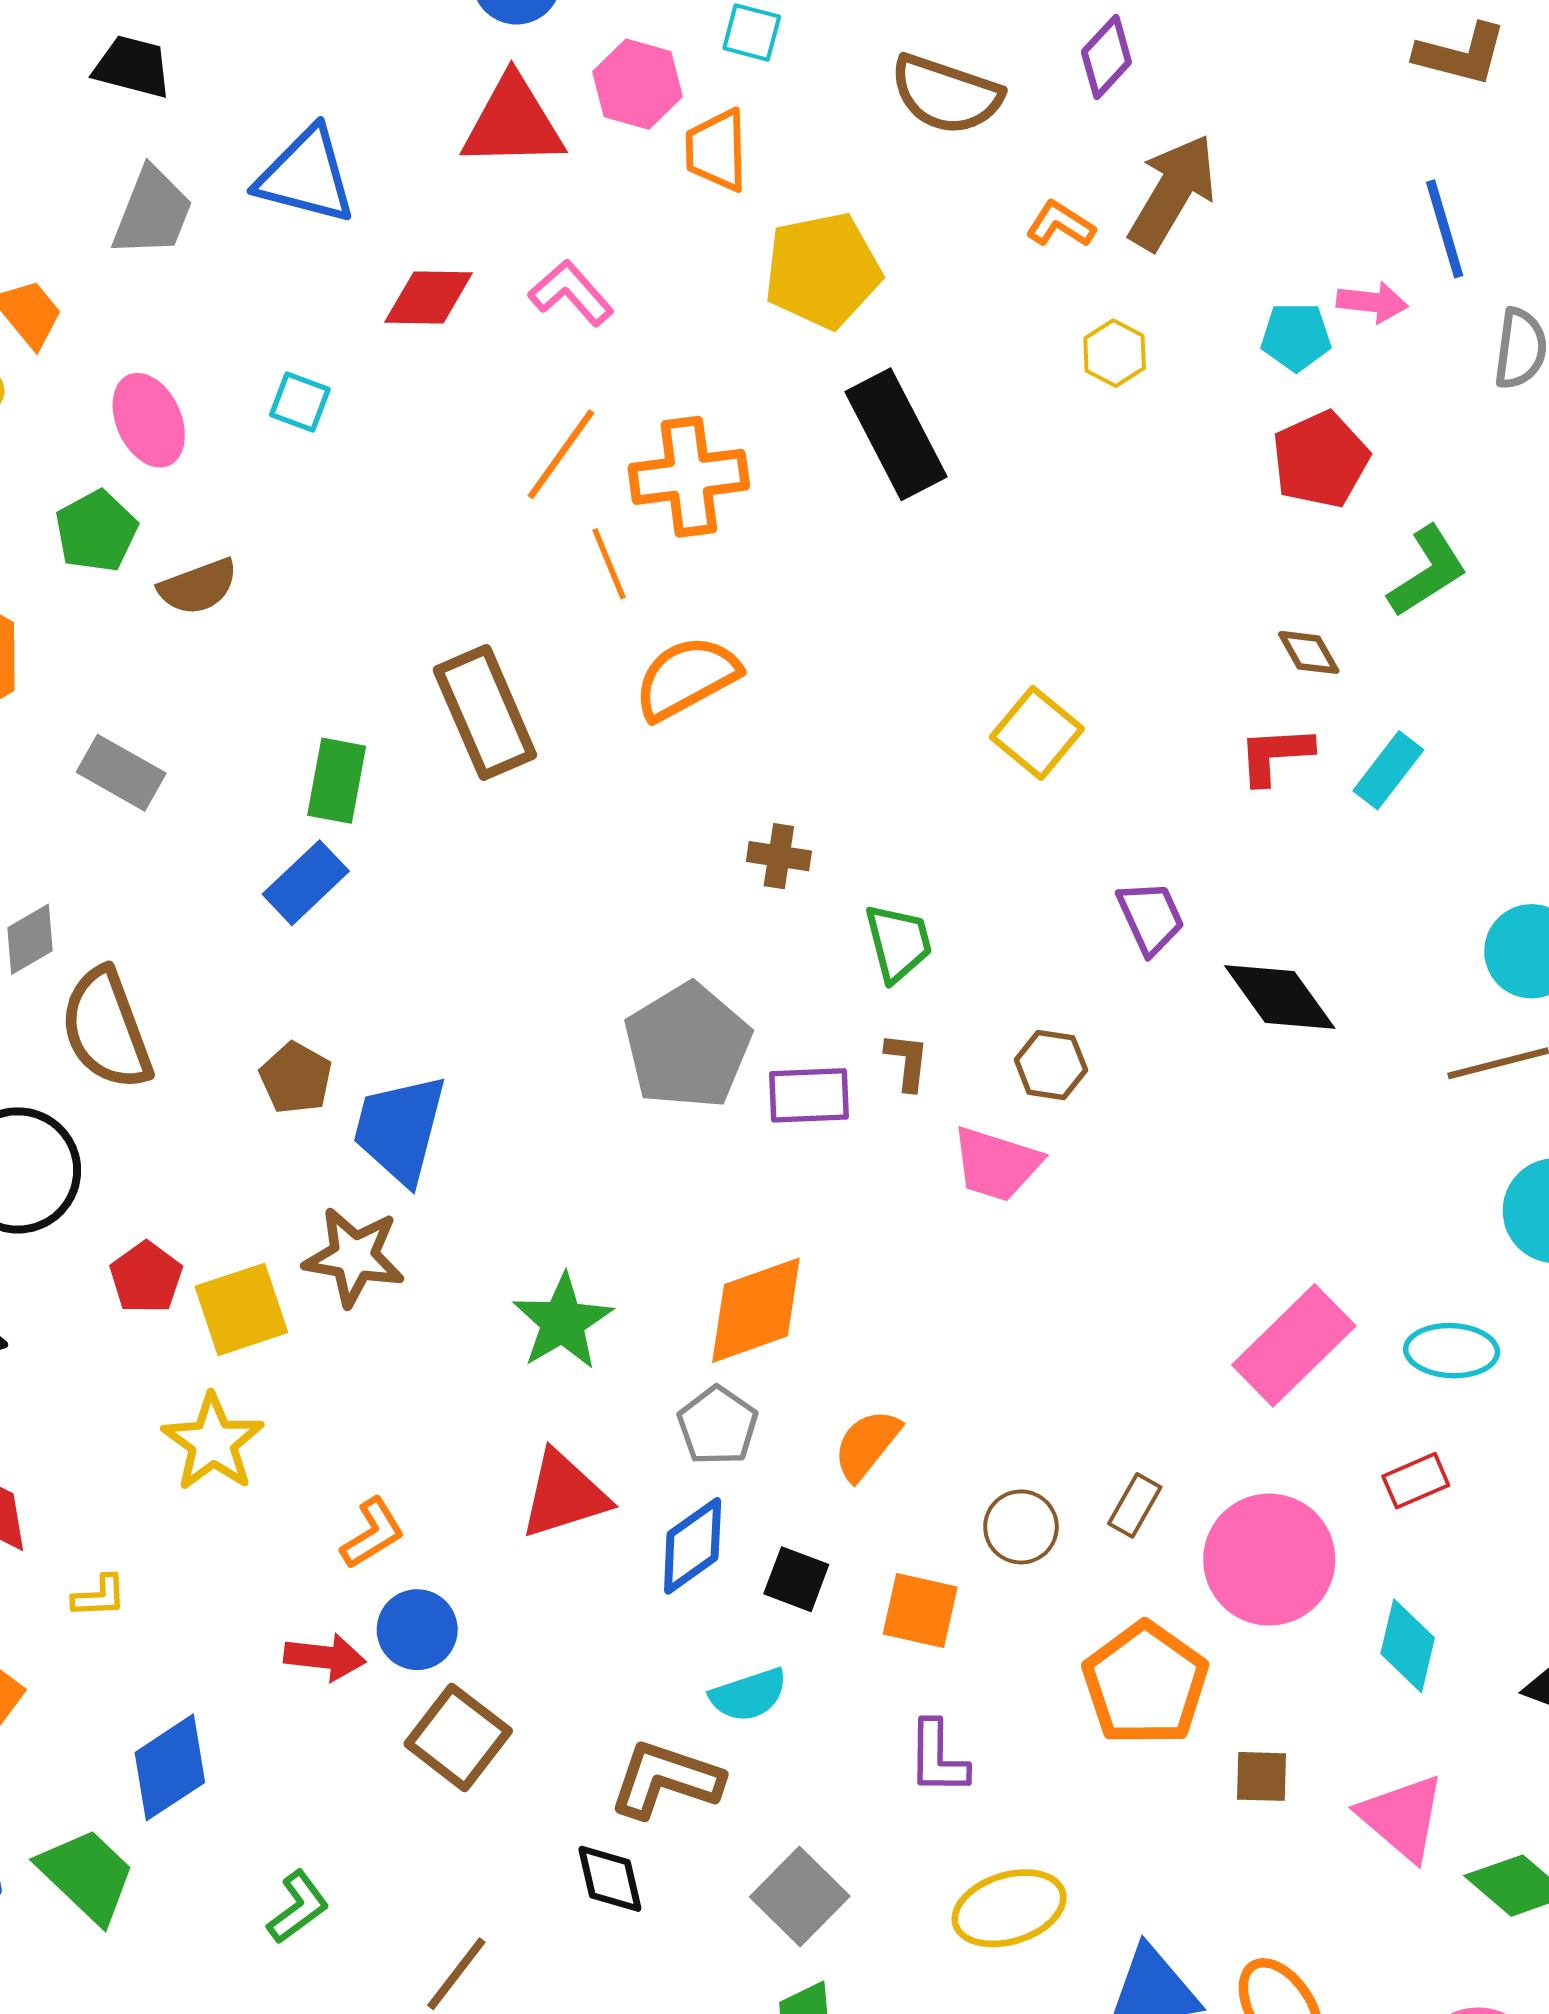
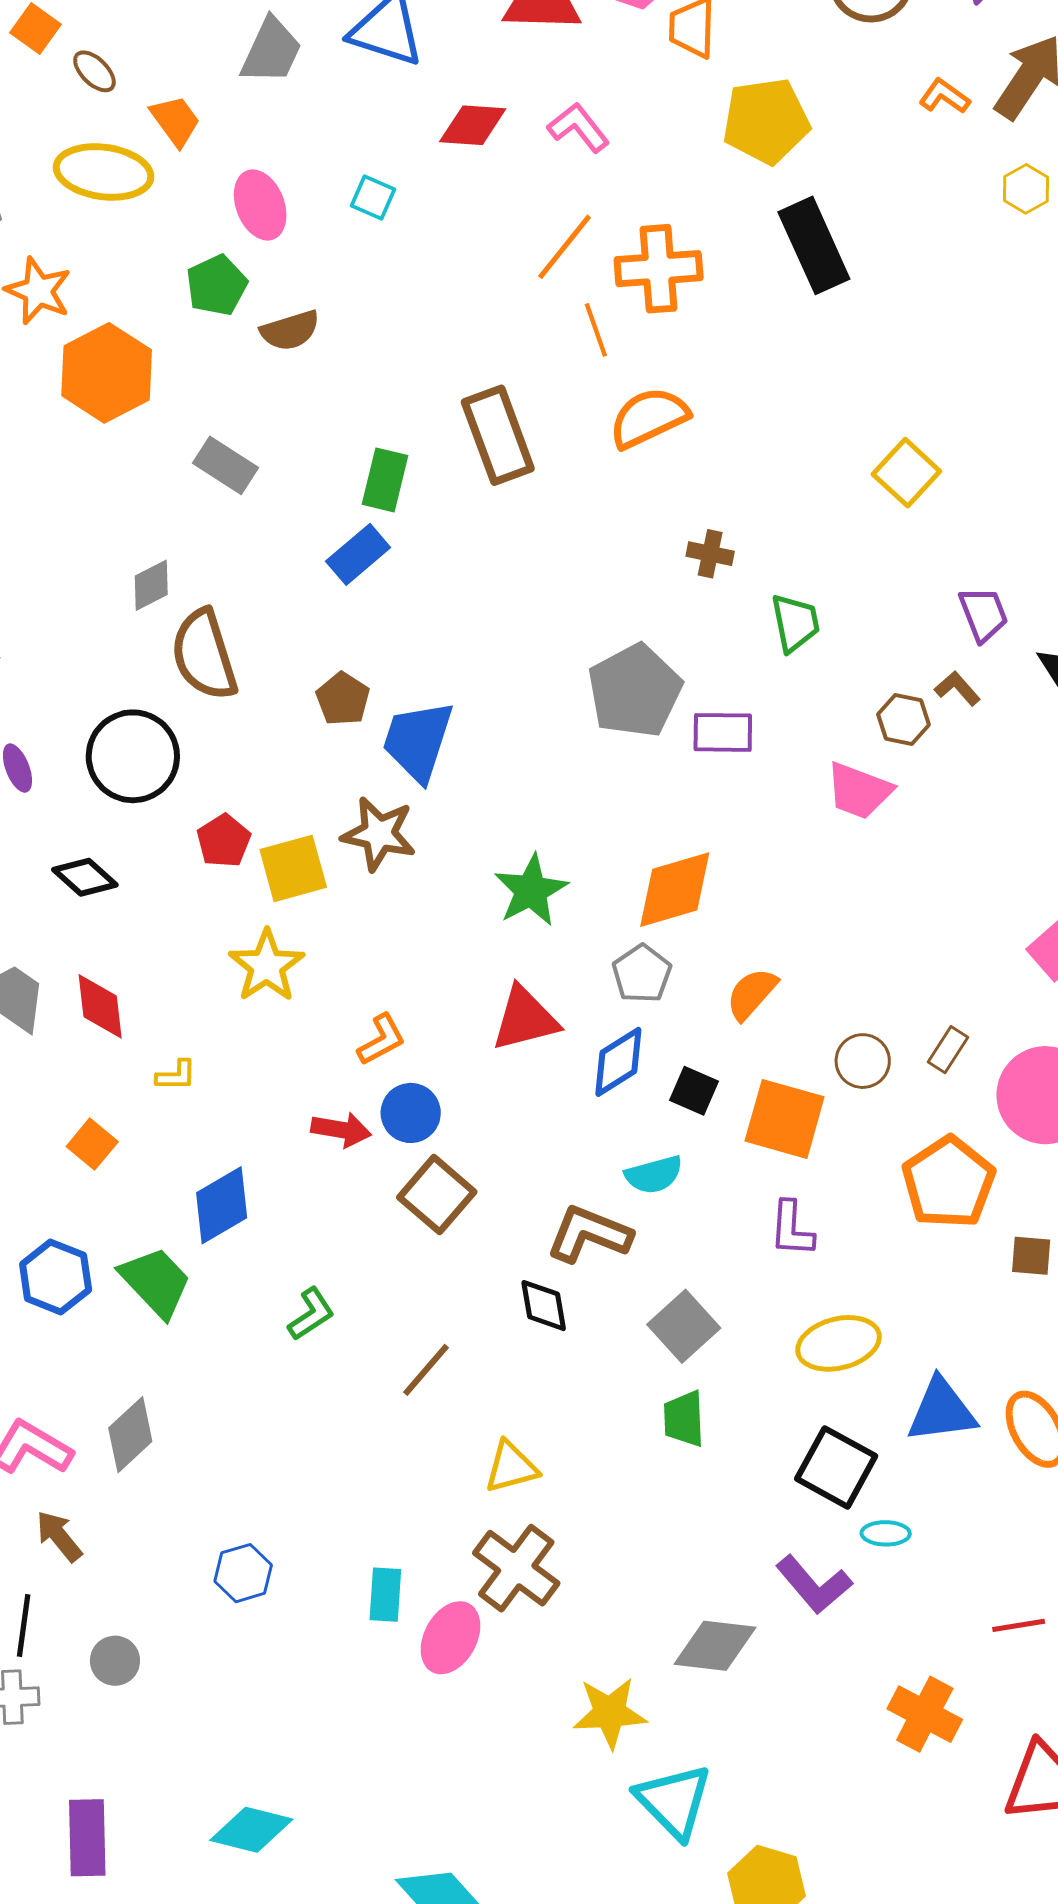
yellow hexagon: (1115, 353) -> (1026, 189), moved
brown L-shape: (907, 1061) -> (957, 688), moved, turned -51
orange square: (920, 1611) -> (785, 1119), size x1.4

